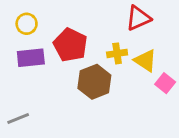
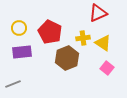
yellow circle: (27, 24) -> (19, 28), moved
purple rectangle: (31, 58) -> (22, 52), moved
pink square: (165, 83) -> (107, 68), moved

